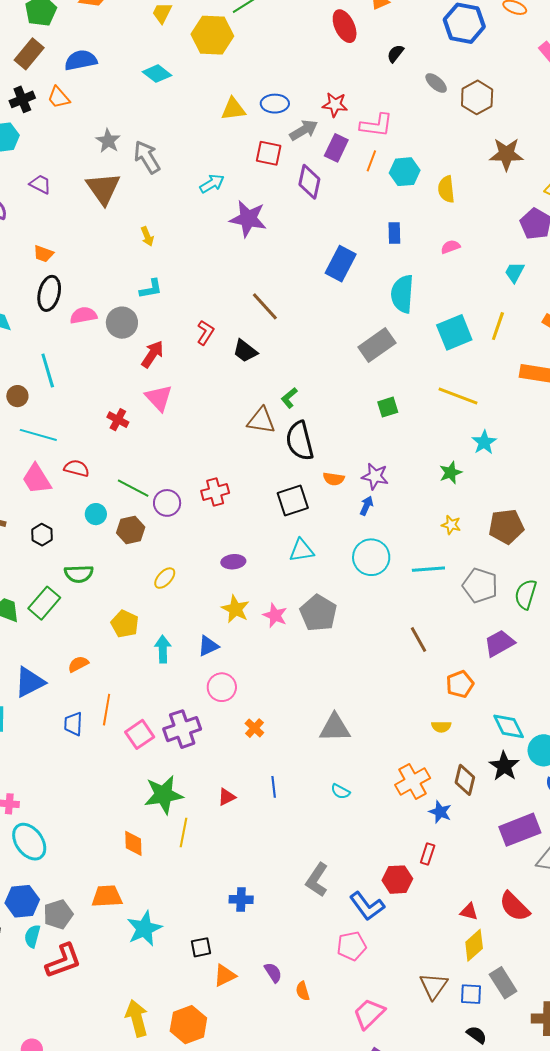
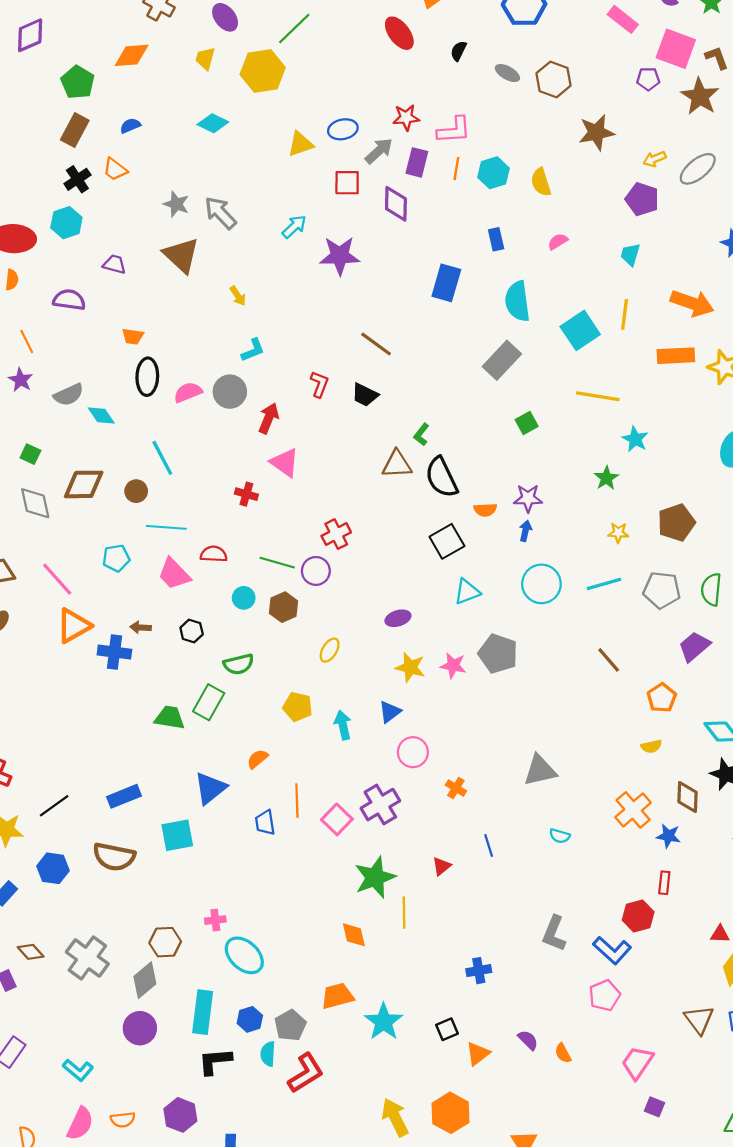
blue semicircle: (81, 60) -> (130, 126), size x0.6
red cross: (215, 492) -> (336, 534), moved
blue hexagon: (22, 901) -> (250, 1019), size x0.7

